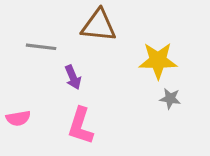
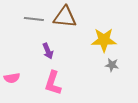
gray line: (41, 47) -> (34, 19), moved

